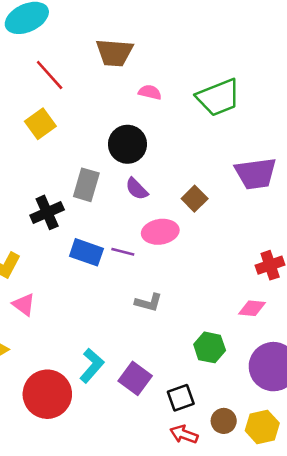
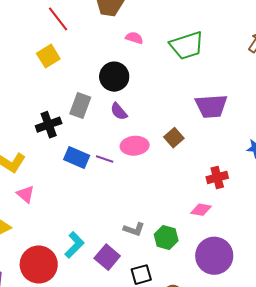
brown square: (195, 199) -> (174, 138), moved
gray L-shape: (148, 302) -> (134, 229), moved

